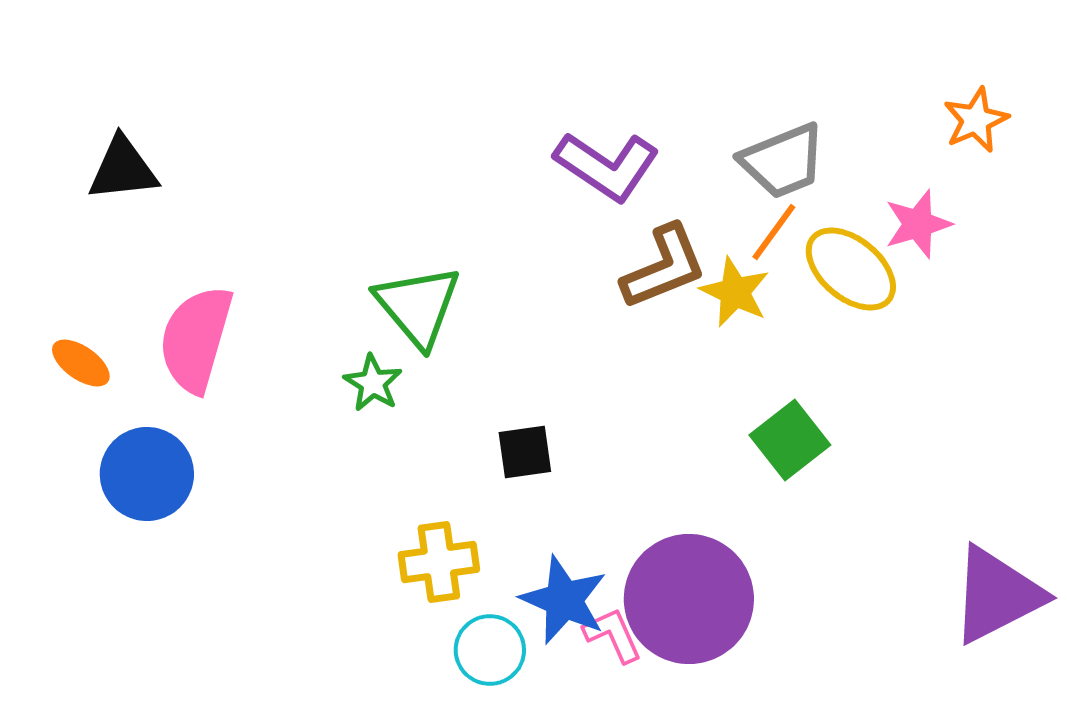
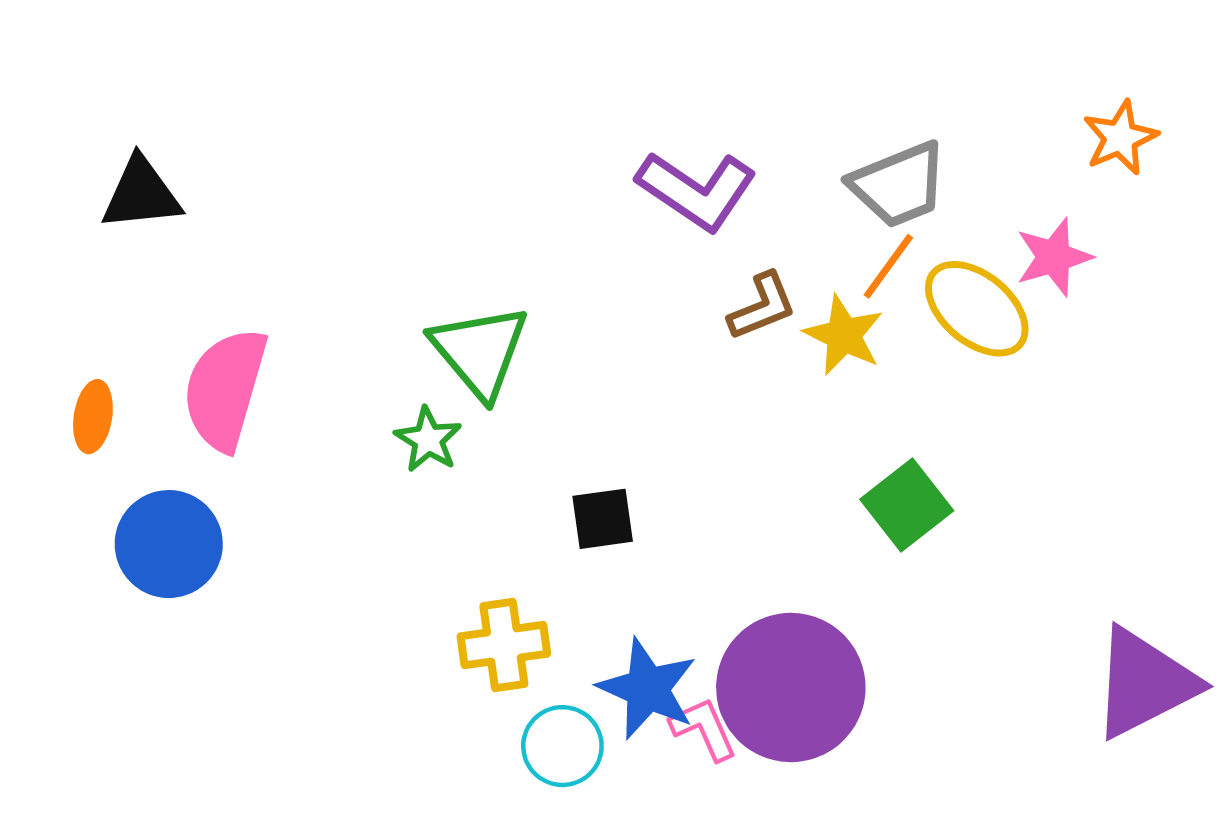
brown L-shape: (664, 267) -> (762, 306), size x0.7
orange ellipse: (81, 363) -> (93, 417), turned 64

